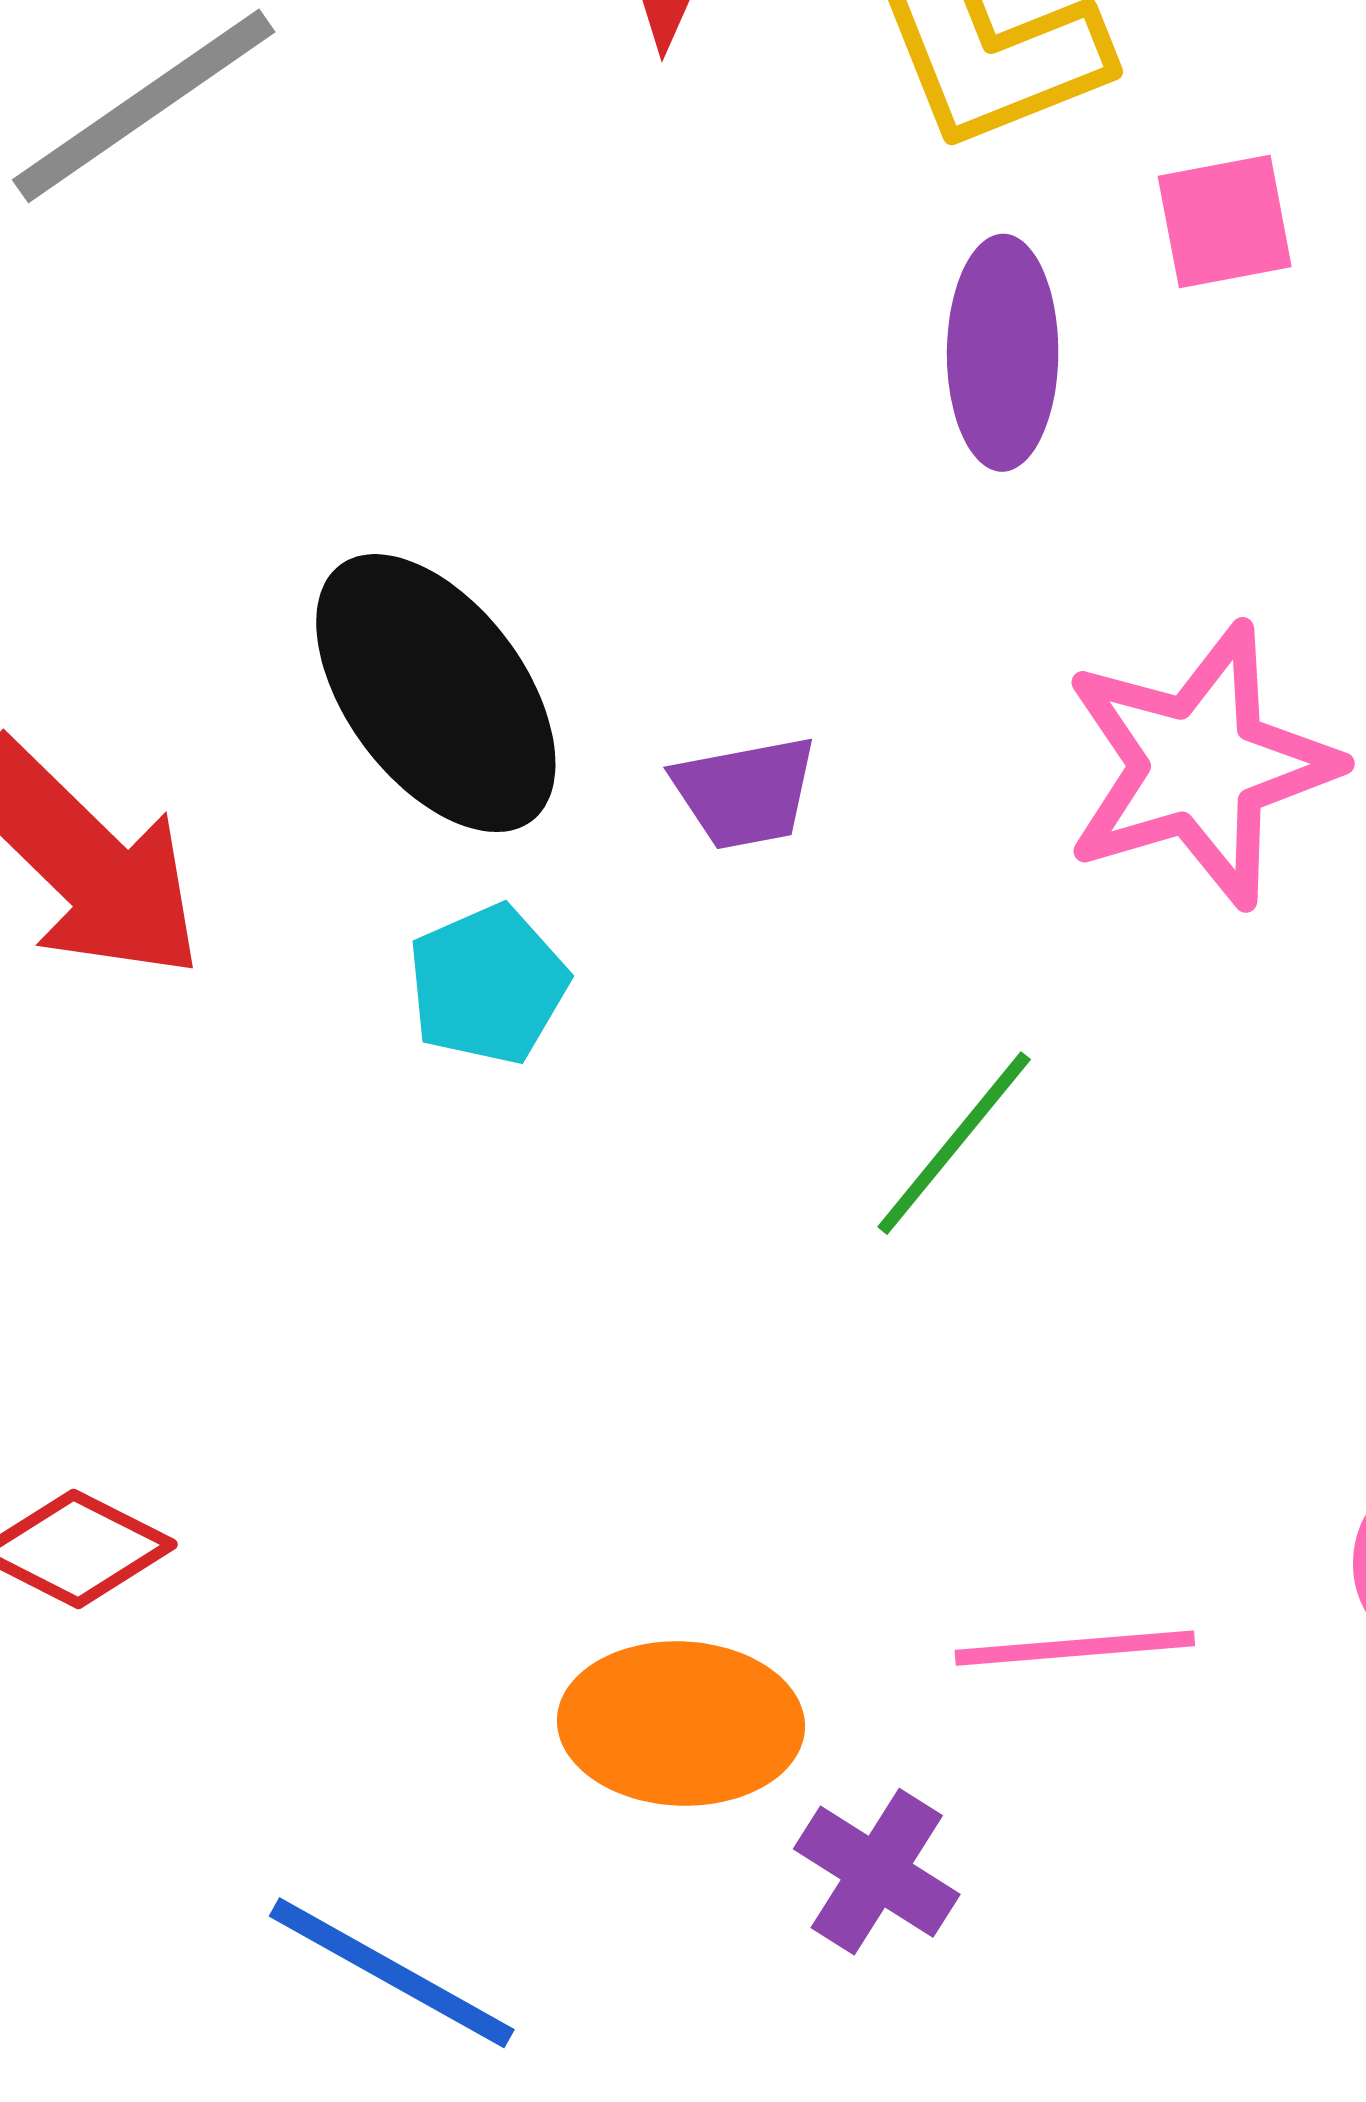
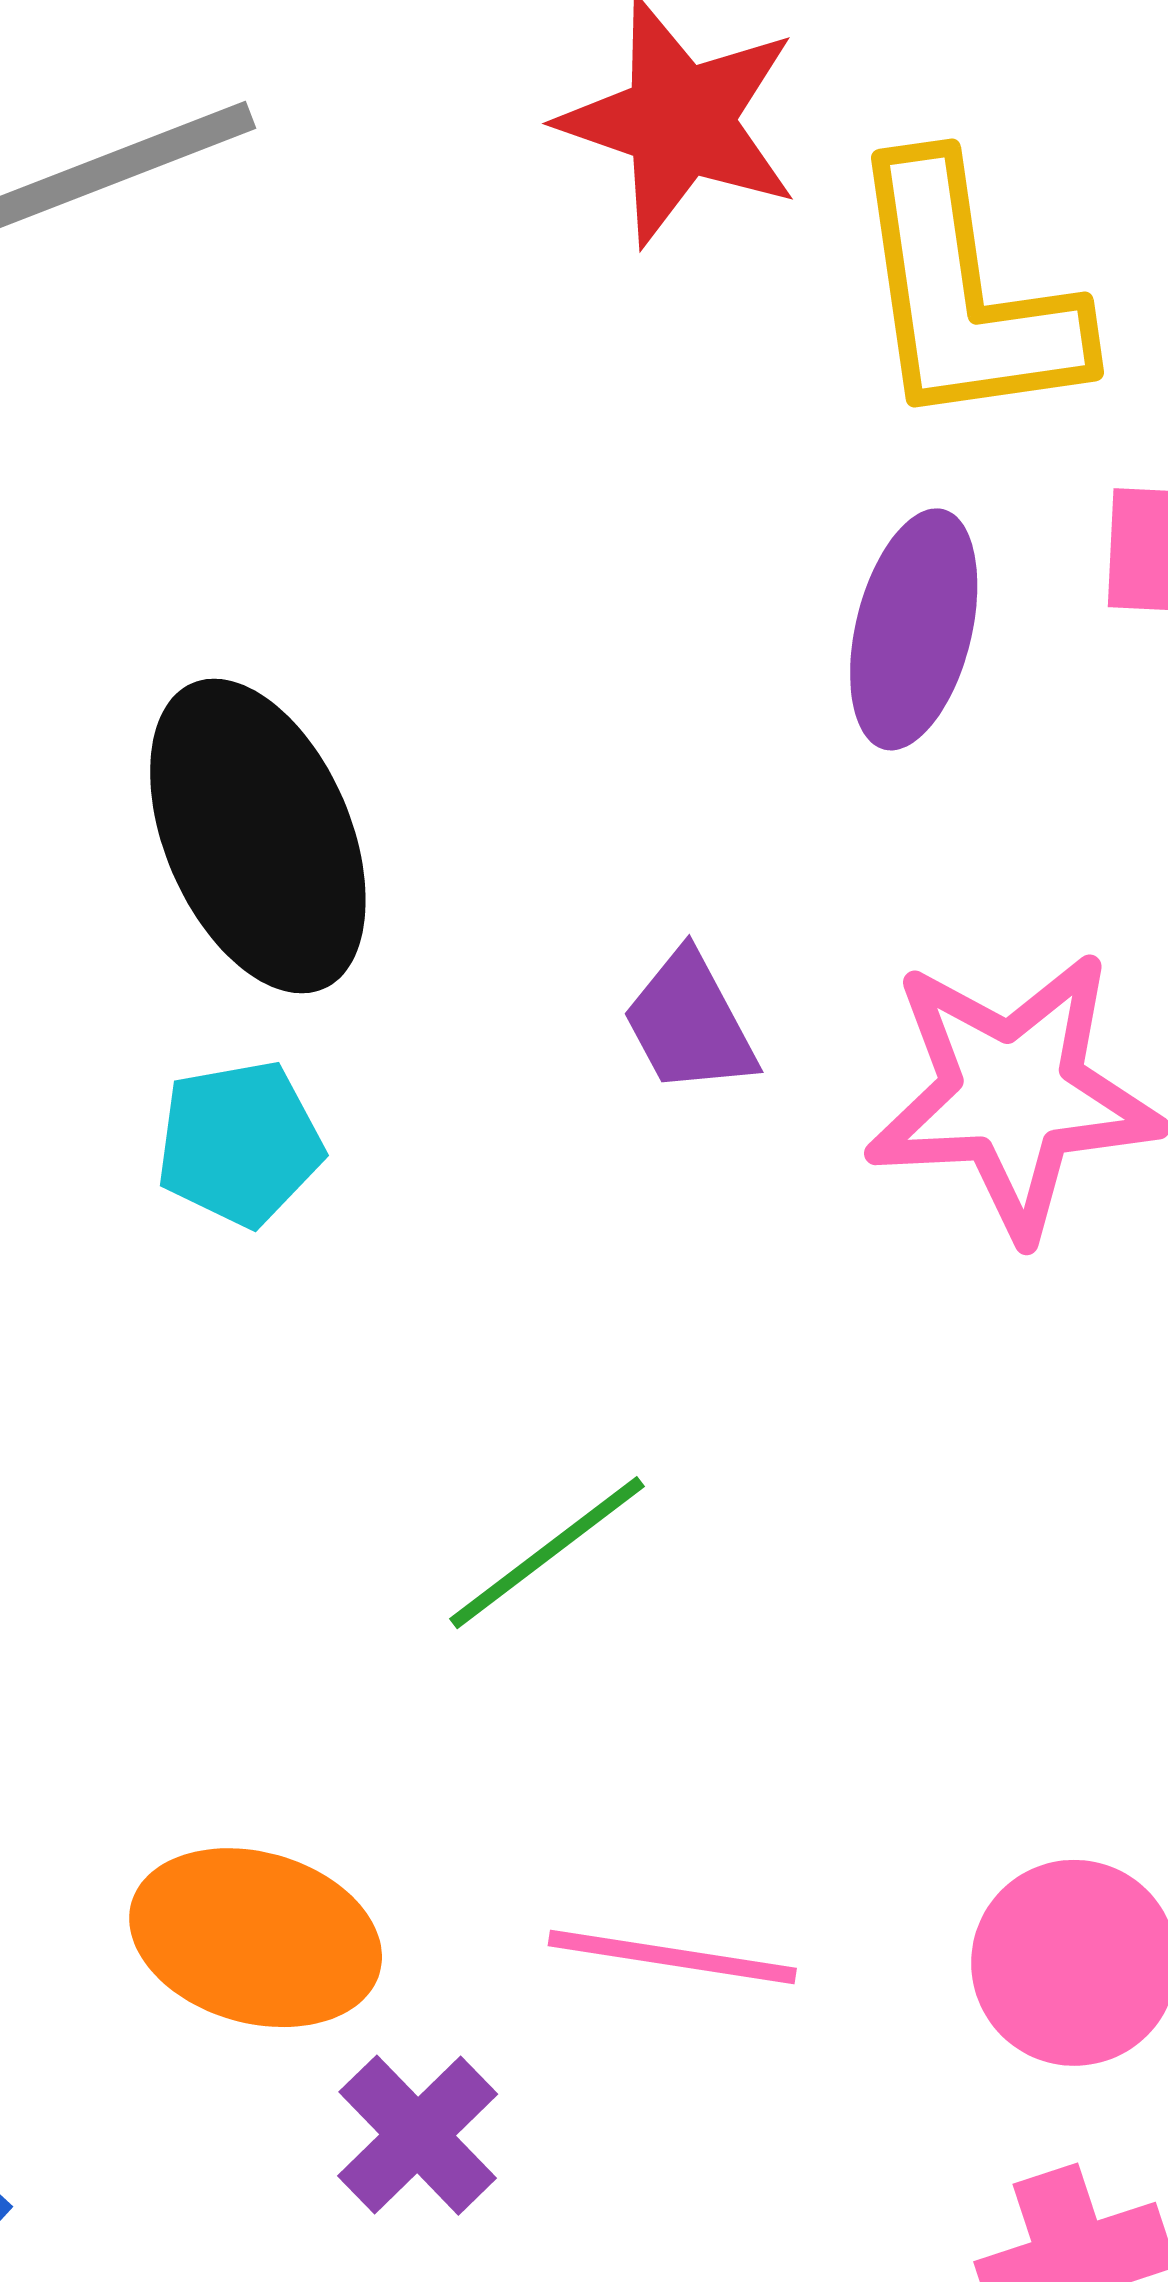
purple trapezoid: (745, 792) -> (690, 1023), moved, turned 59
green line: (954, 1143) -> (547, 1553), moved

